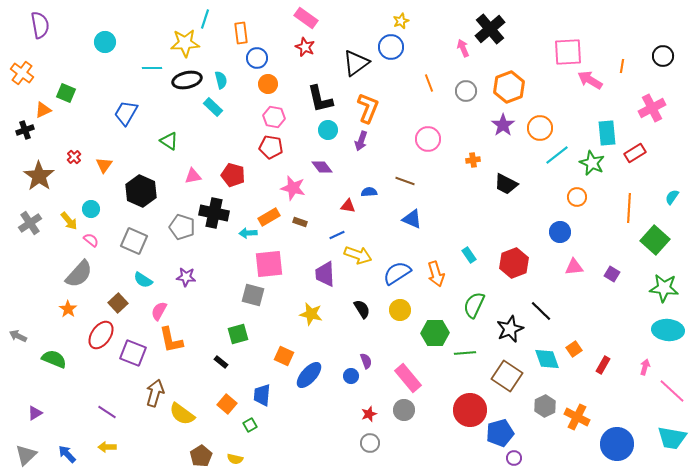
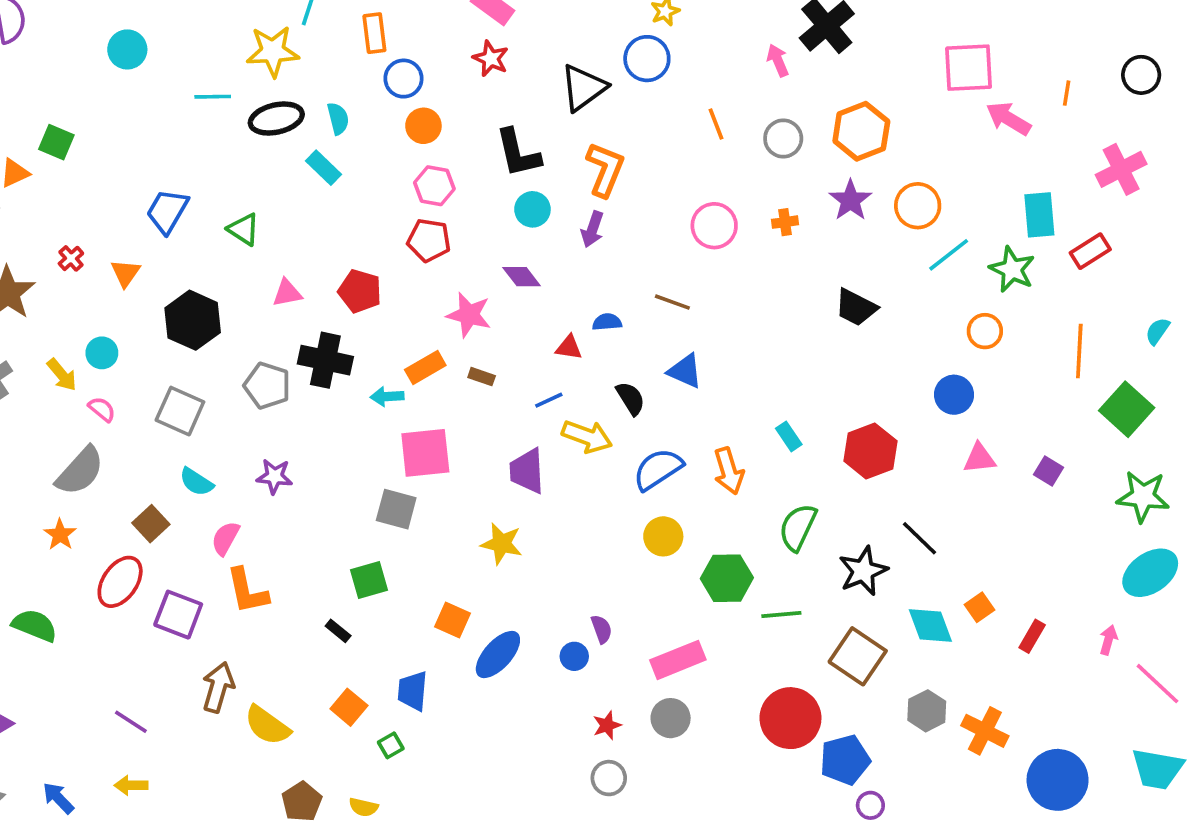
blue trapezoid: (126, 113) -> (167, 211), moved
orange cross: (473, 160) -> (785, 222), moved
black semicircle: (362, 309) -> (631, 398), moved
cyan ellipse: (668, 330) -> (1150, 573), turned -40
pink rectangle: (408, 378) -> (678, 660), turned -72

